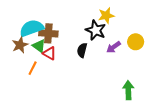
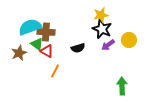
black star: (96, 30) -> (102, 29), moved
brown star: (20, 45) -> (19, 53), moved
black semicircle: (82, 50) -> (78, 48), turned -120
orange line: (33, 68) -> (55, 71), moved

